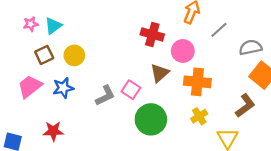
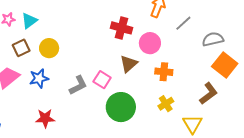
orange cross: (197, 82) -> (164, 72), size x0.7
red star: (53, 131) -> (45, 118), moved

